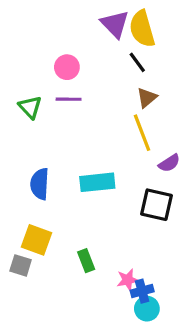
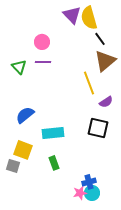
black line: (137, 62) -> (100, 39), moved
brown triangle: (147, 98) -> (105, 61), moved, size x1.6
cyan rectangle: (97, 182) -> (53, 133), moved
blue semicircle: (40, 184) -> (25, 115), turned 48
pink star: (128, 280) -> (80, 193), moved

